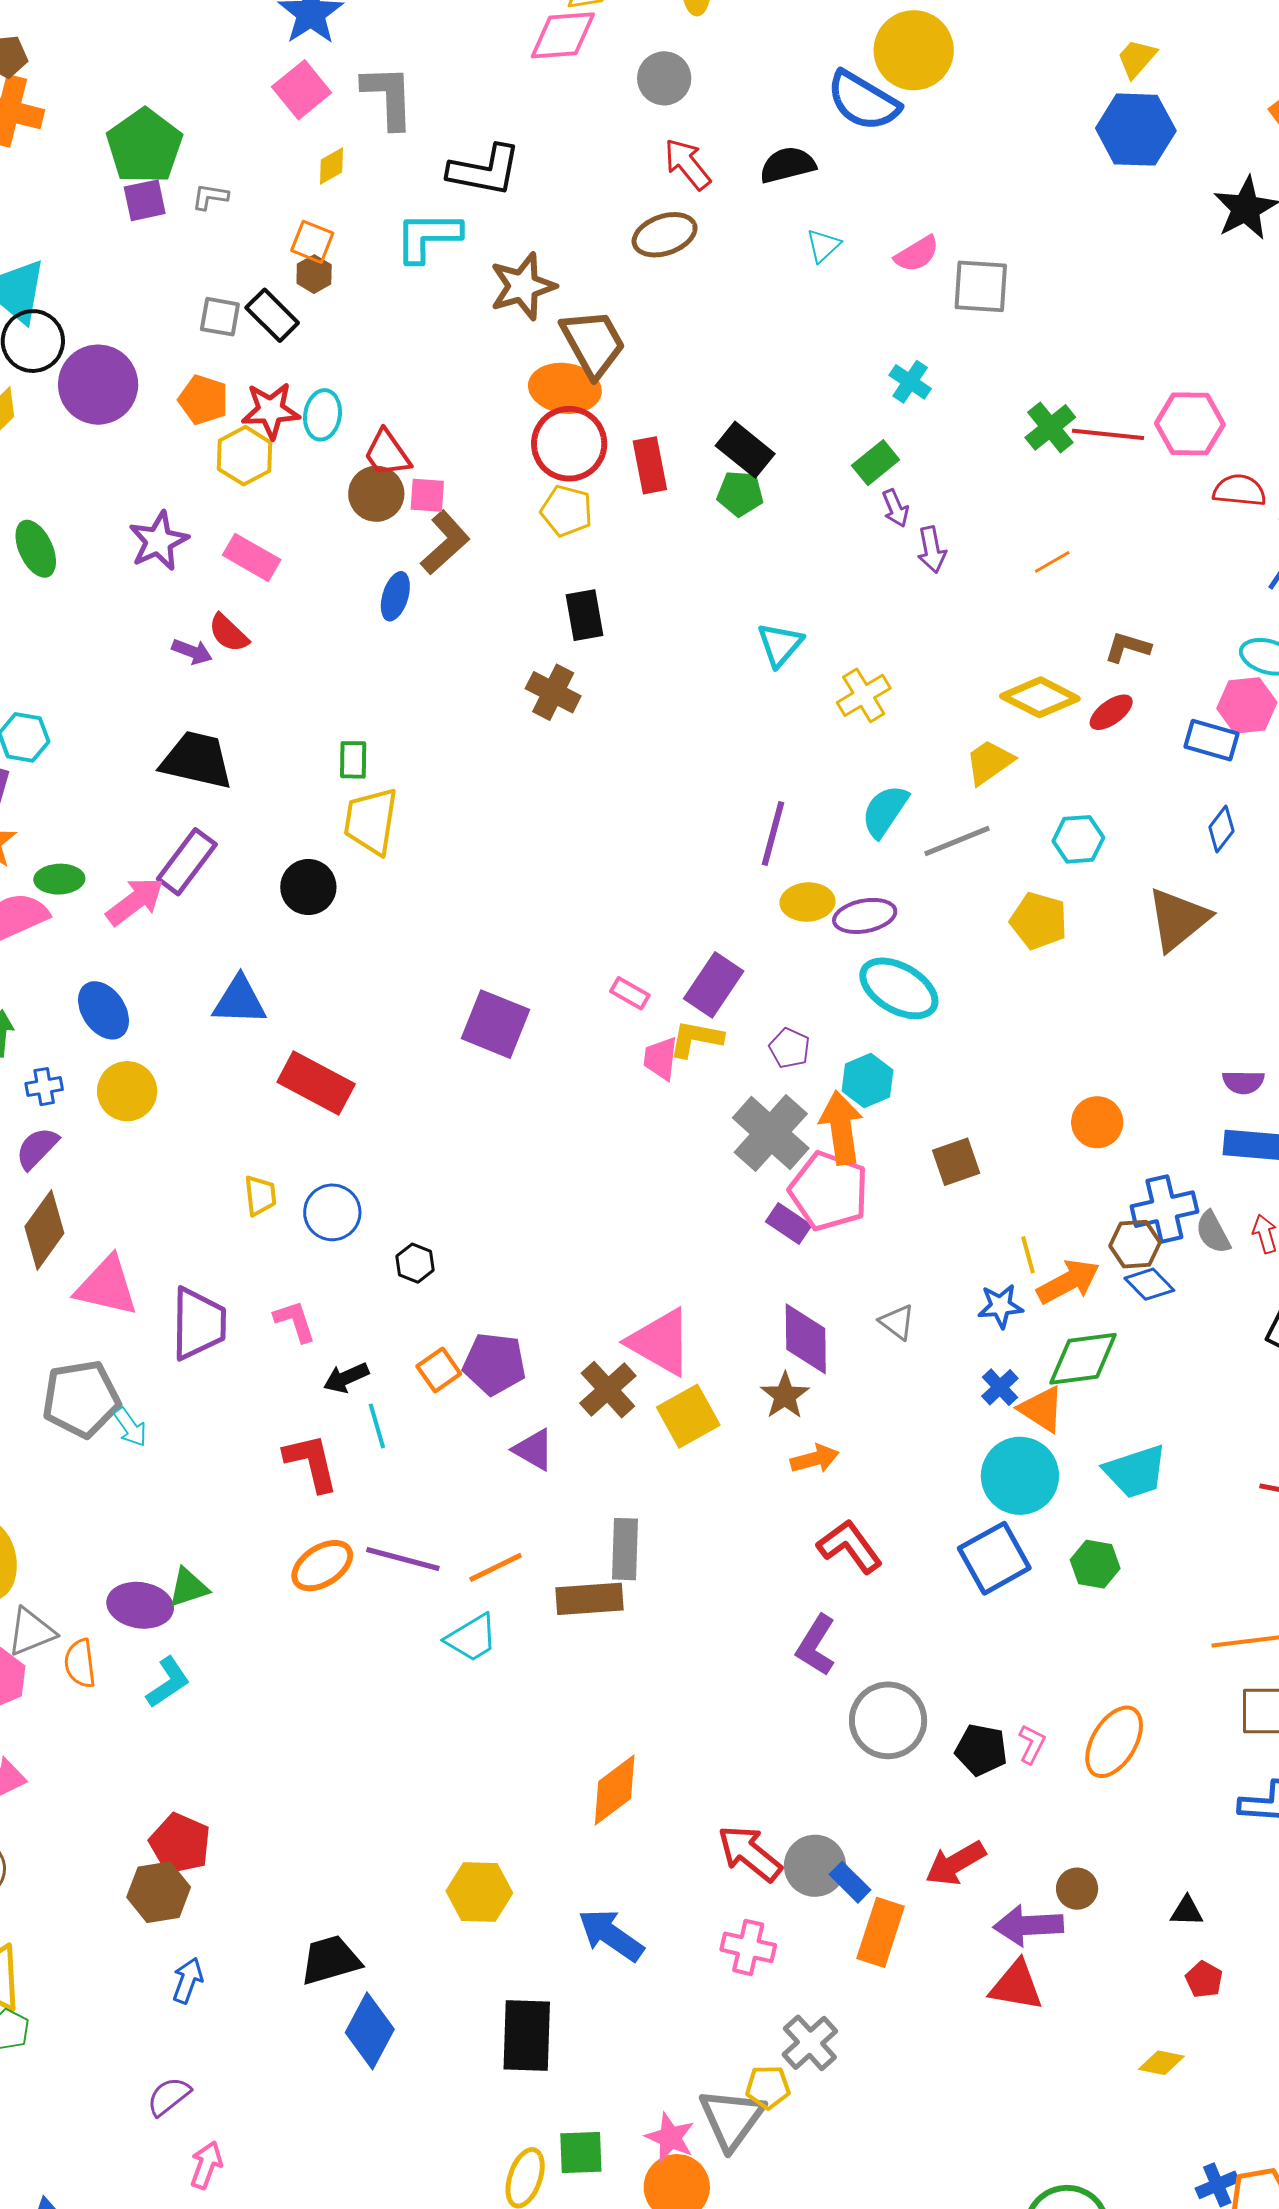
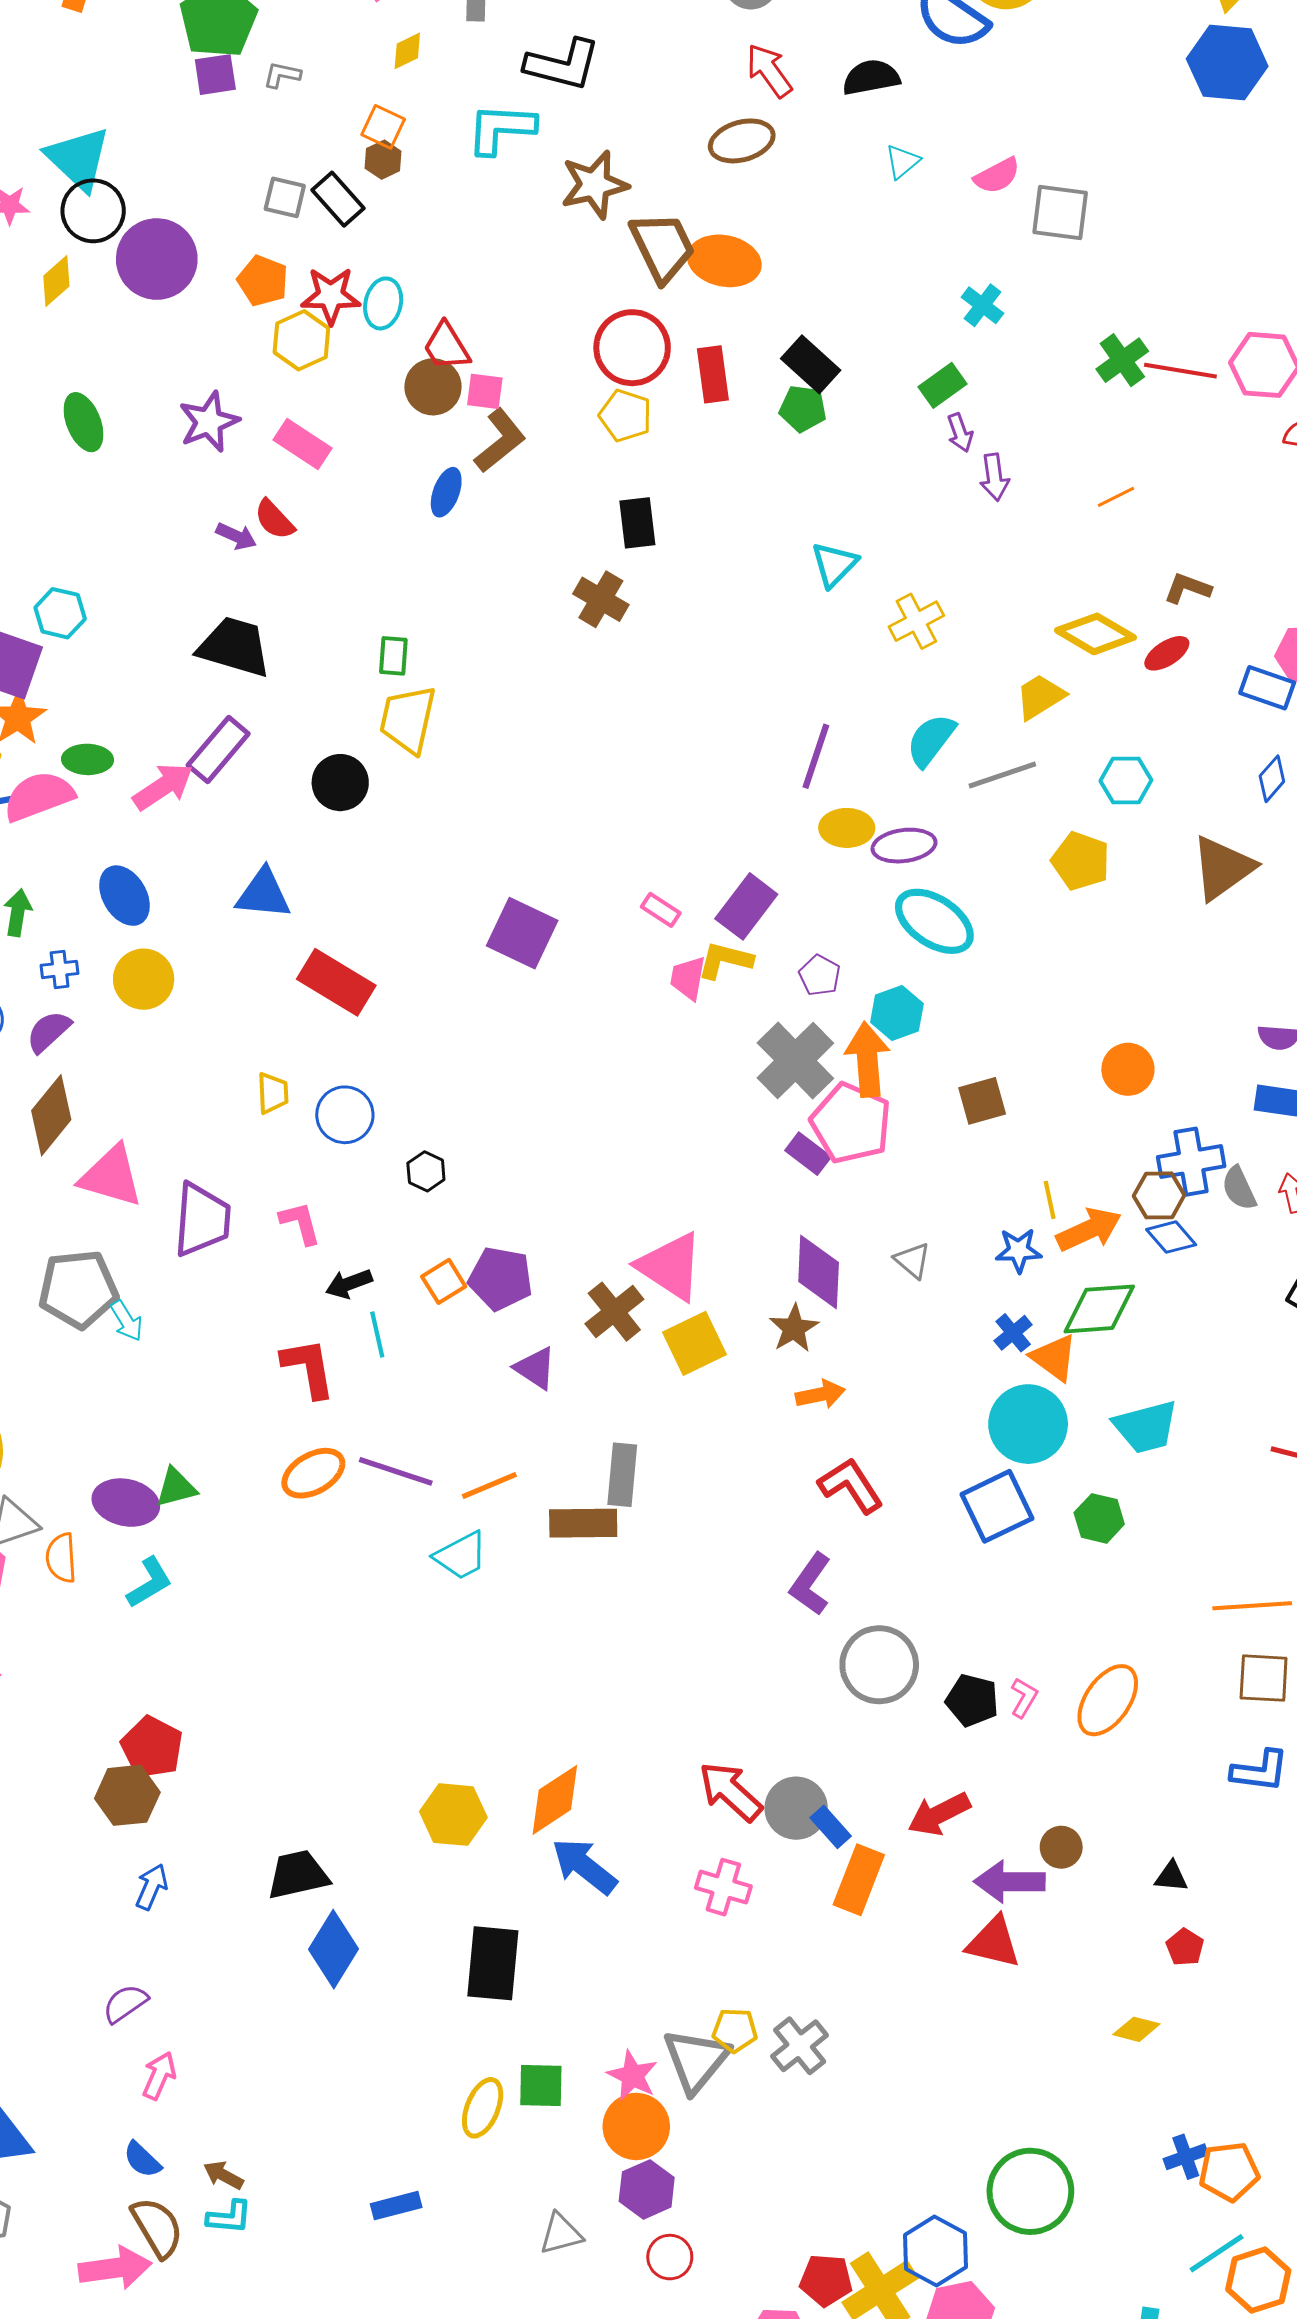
orange ellipse: (565, 388) -> (724, 261), moved
orange diamond: (615, 1790) -> (555, 1800), moved
gray cross: (810, 2043) -> (800, 2046), moved

